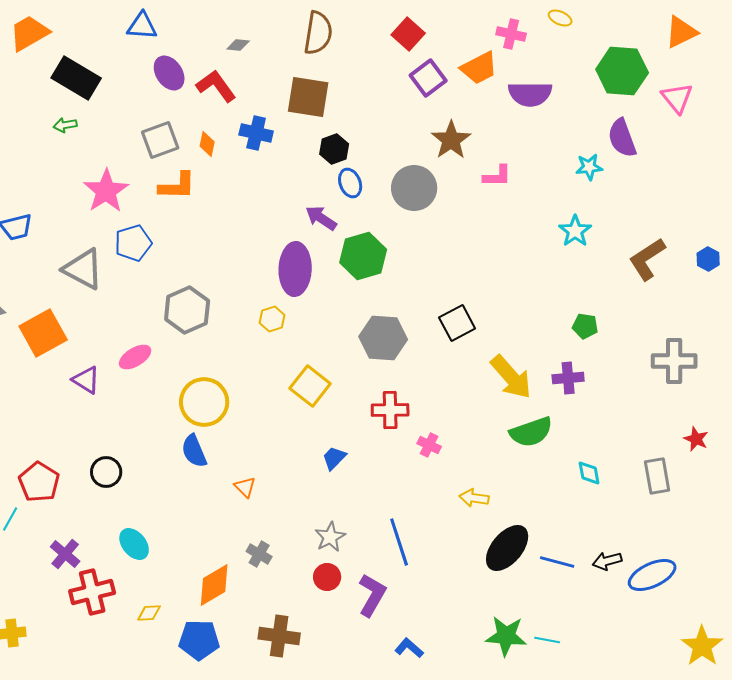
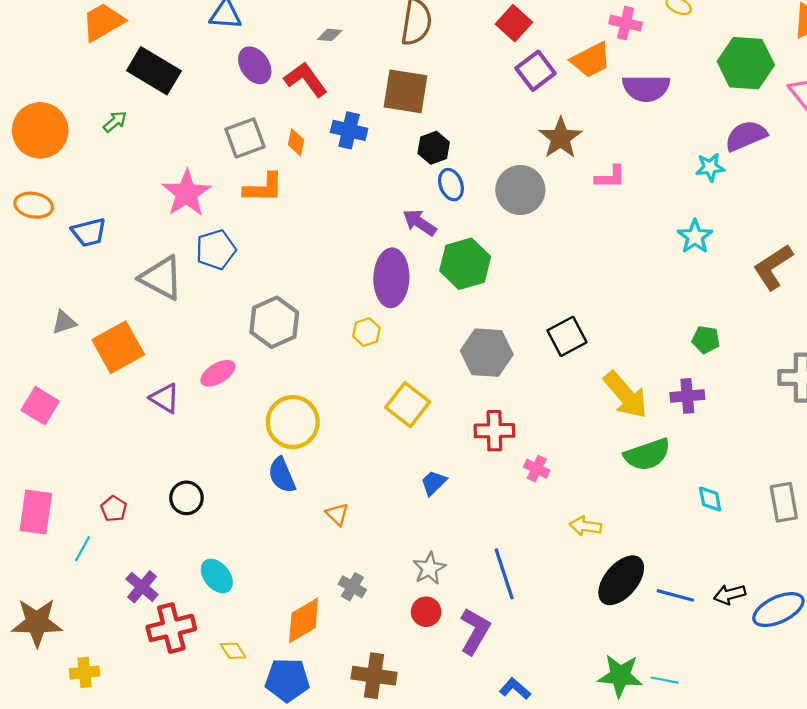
green arrow: (65, 125) -> (115, 122), moved, turned 150
purple semicircle: (622, 138) -> (746, 136), turned 87
red pentagon: (39, 482) -> (114, 509), size x0.6
yellow diamond: (149, 613) -> (233, 651), turned 60

